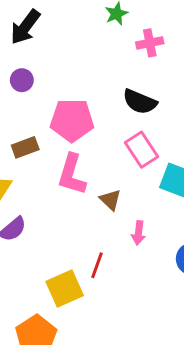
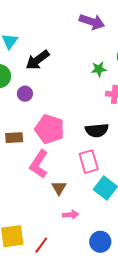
black semicircle: (140, 102) -> (97, 130), turned -45
pink arrow: (138, 233) -> (71, 215), turned -119
red line: (97, 265) -> (41, 245), moved

